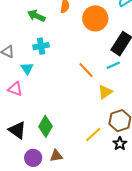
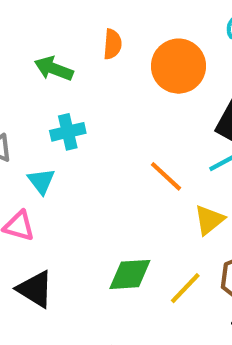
green diamond: (46, 126) -> (130, 274), moved, turned 60
black triangle: (17, 130) -> (35, 289), moved
yellow line: (93, 134) -> (185, 288), moved

